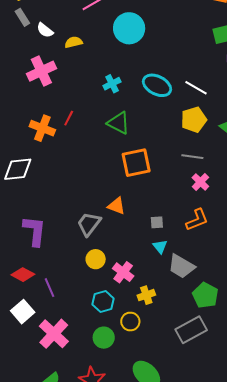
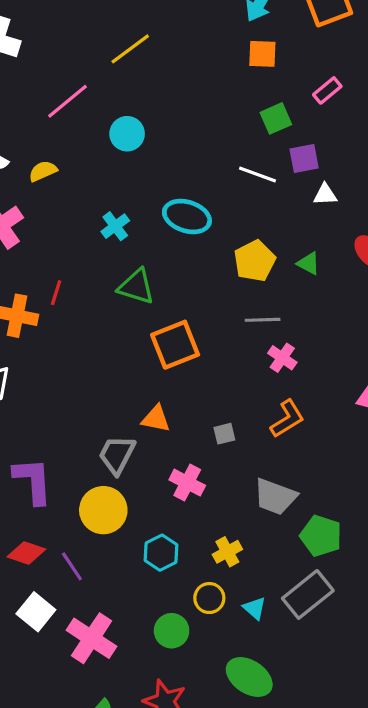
cyan circle: (129, 28) -> (127, 134), size x0.7
white line: (196, 88) -> (258, 174), moved
cyan triangle: (160, 247) -> (254, 608), moved
yellow circle: (96, 259) -> (103, 510), moved, size x1.5
pink cross: (123, 272) -> (187, 483), moved
cyan hexagon: (103, 301) -> (161, 553), moved

